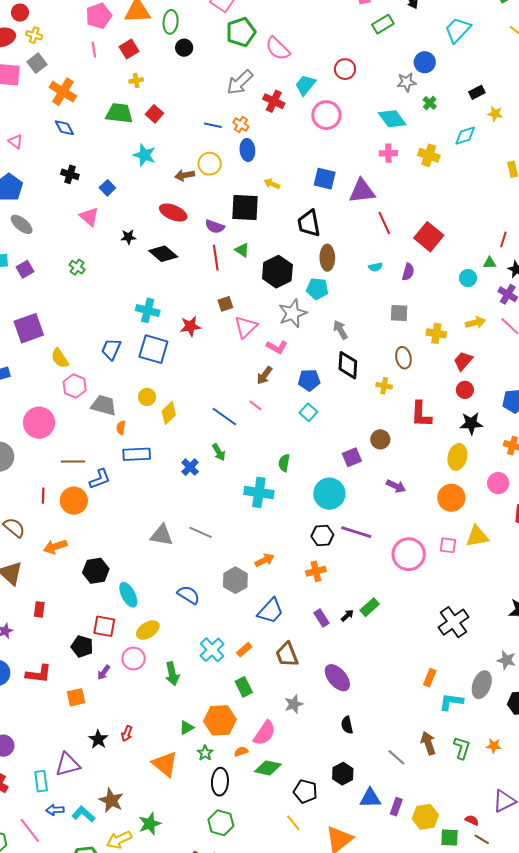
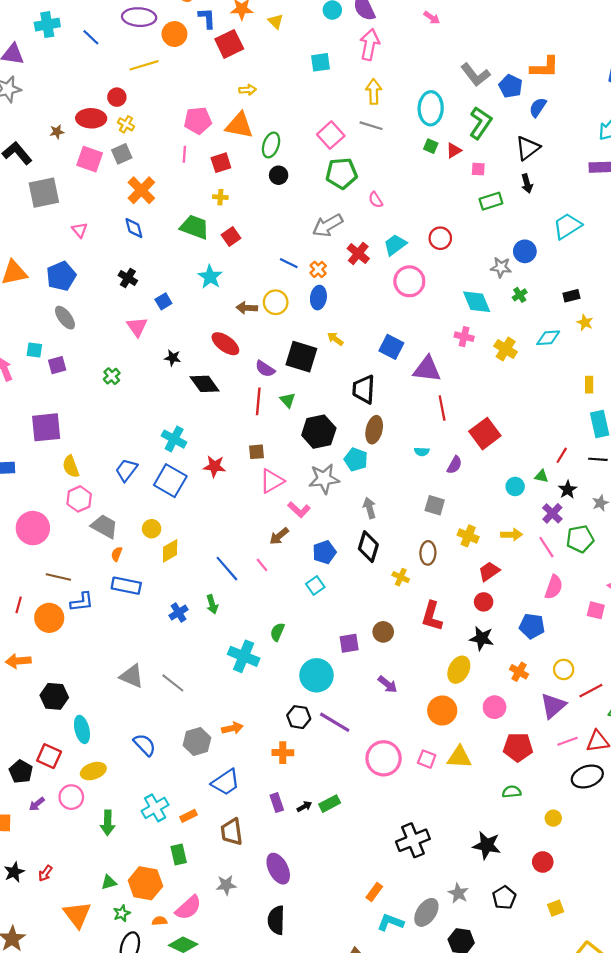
pink semicircle: (278, 49) -> (376, 200), size x0.6
blue pentagon: (309, 380) -> (324, 552), turned -30
black semicircle: (347, 725) -> (276, 920), size x1.5

